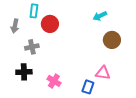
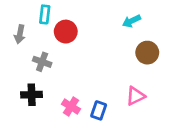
gray cross: (32, 47) -> (42, 62), turned 32
pink triangle: (103, 73) -> (135, 96), turned -35
blue rectangle: (88, 87) -> (99, 110), moved

